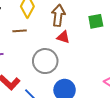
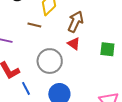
green square: (96, 21) -> (107, 49), moved

